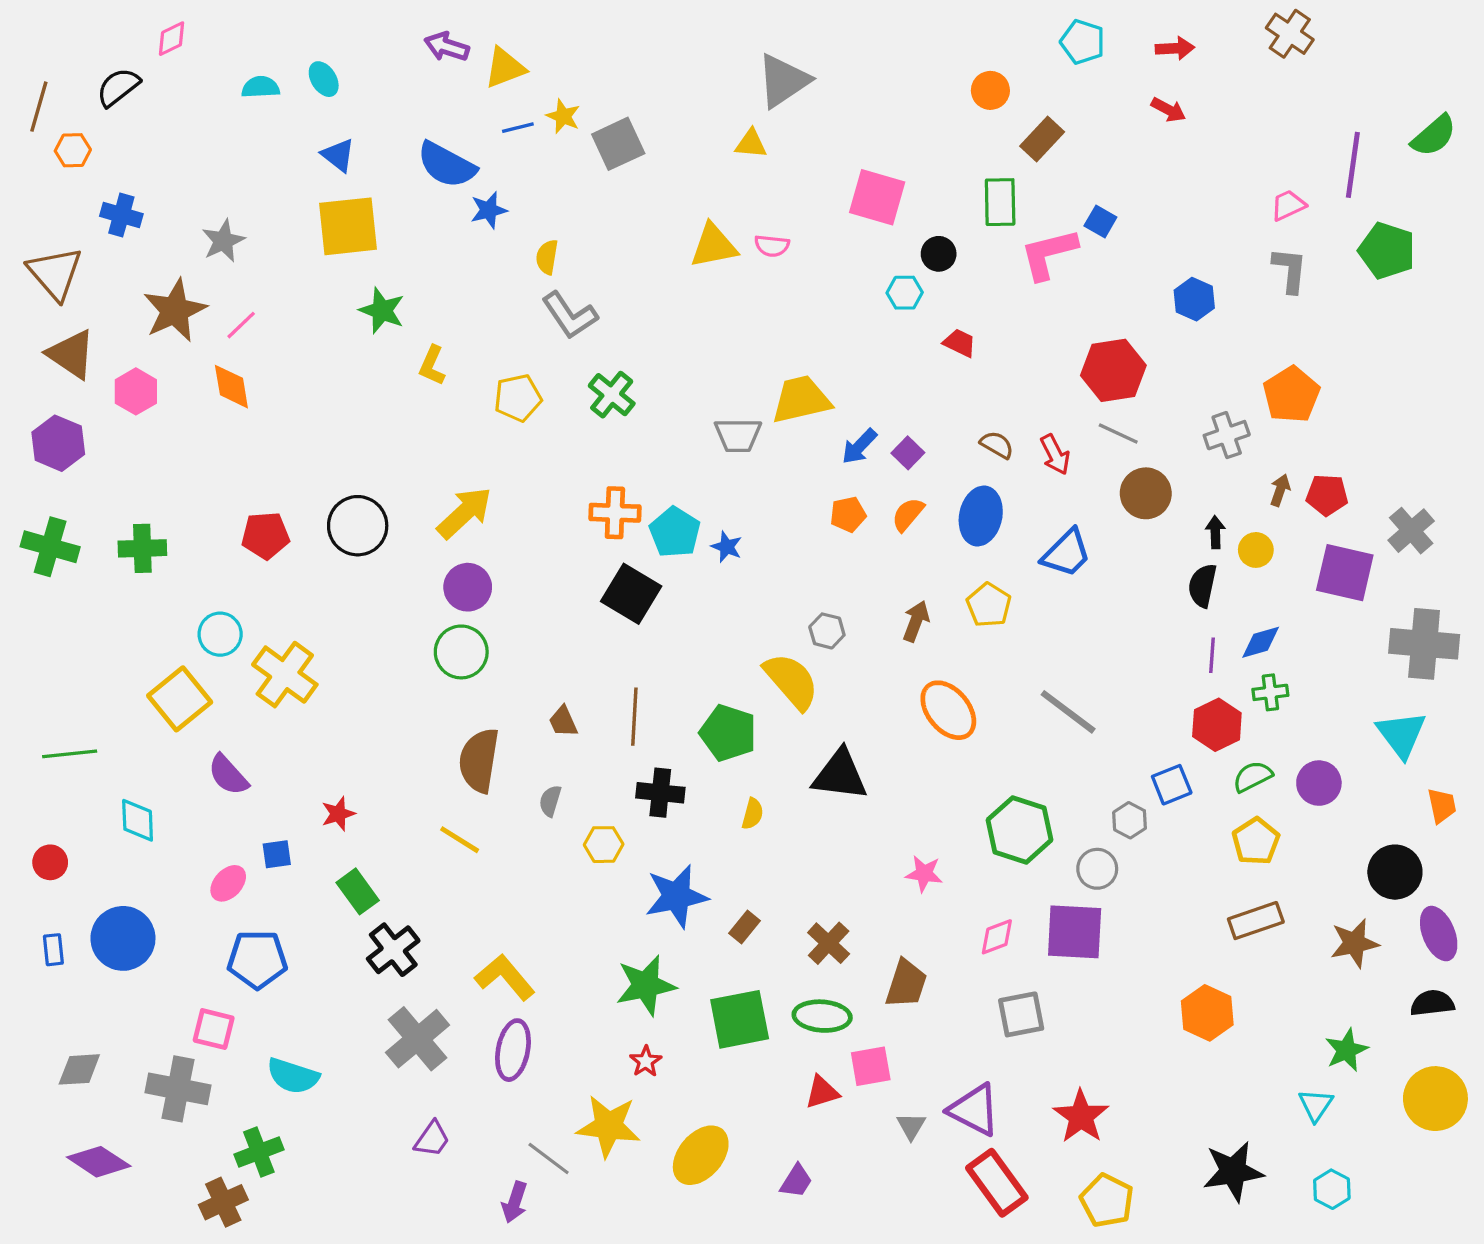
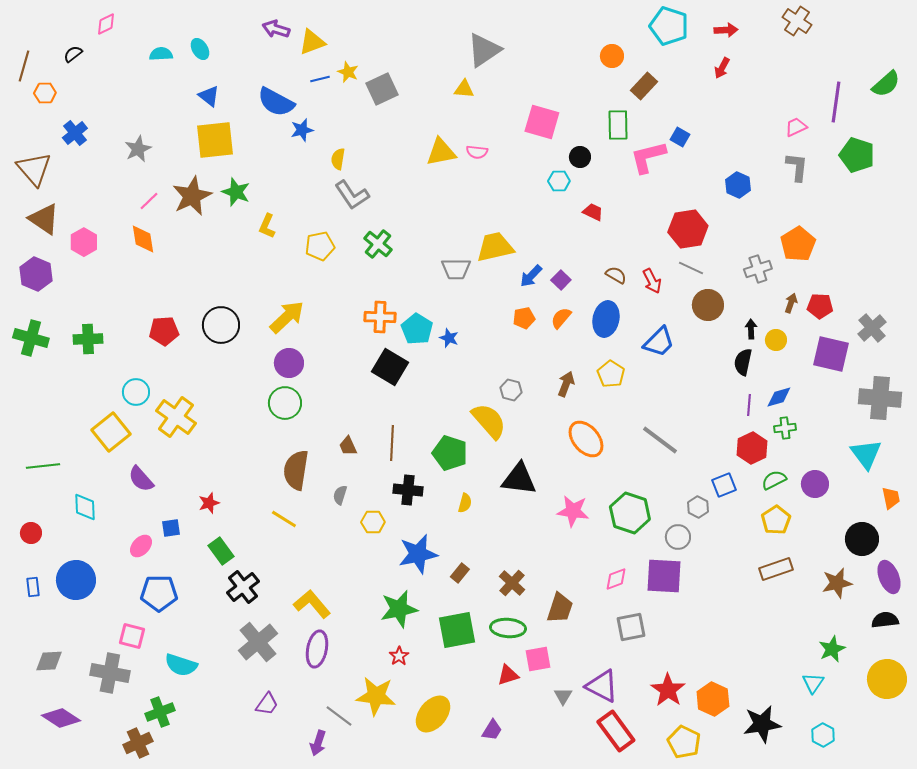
cyan pentagon: (1083, 42) -> (669, 26), size x1.4
black semicircle: (118, 87) -> (73, 54), size x0.7
red arrow: (1168, 110) -> (722, 68), turned 90
blue cross: (121, 215) -> (75, 133), turned 35
brown star: (175, 310) -> (192, 196), moved
pink star: (924, 874) -> (573, 511), moved, size x1.4
orange hexagon: (1207, 1013) -> (713, 699), moved

